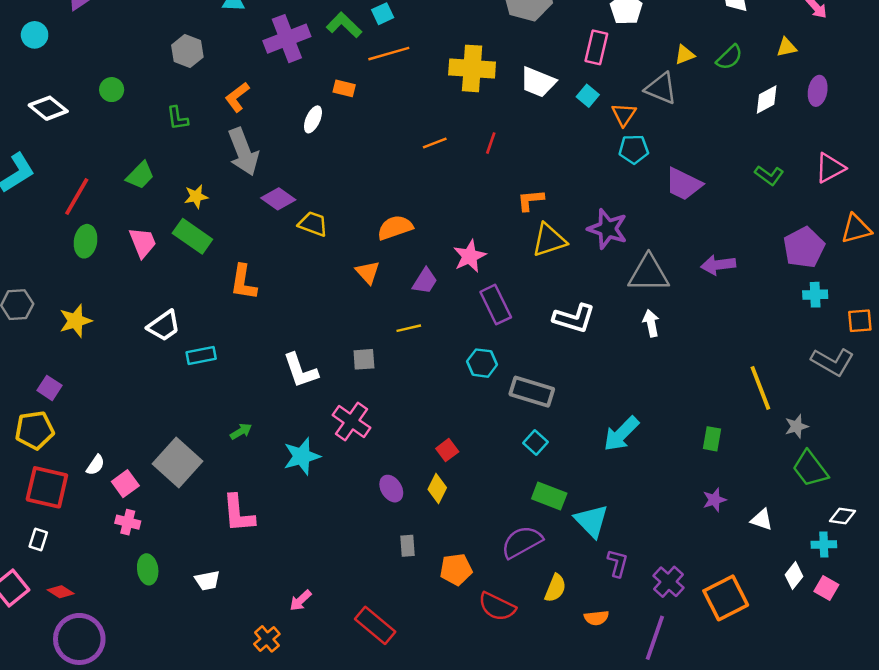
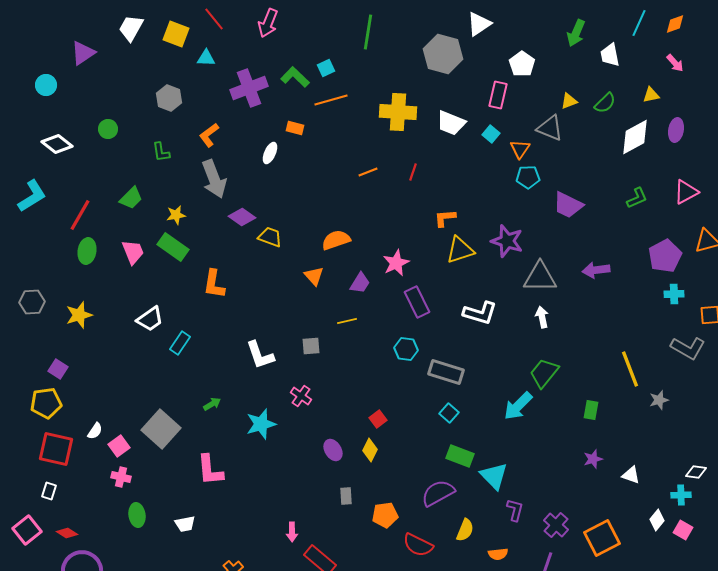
white diamond: (767, 100) -> (635, 137), size x1.5
green L-shape: (769, 175) -> (637, 198), turned -60
cyan rectangle: (201, 356) -> (180, 343), turned -45
pink cross: (352, 421) -> (301, 396), size x0.7
green trapezoid: (810, 469) -> (544, 373), moved, turned 76
pink arrow: (301, 600) -> (292, 532), moved, turned -48

